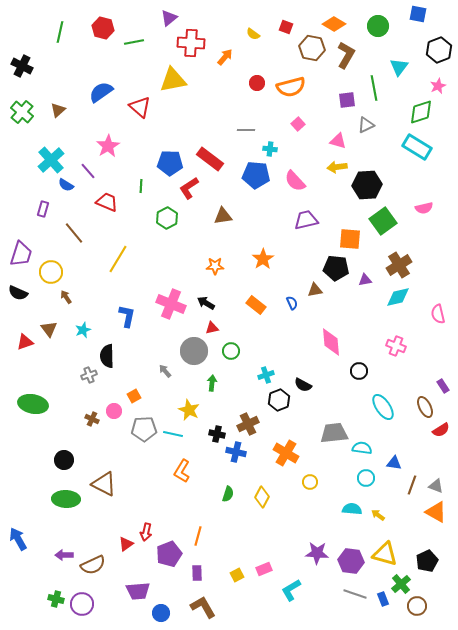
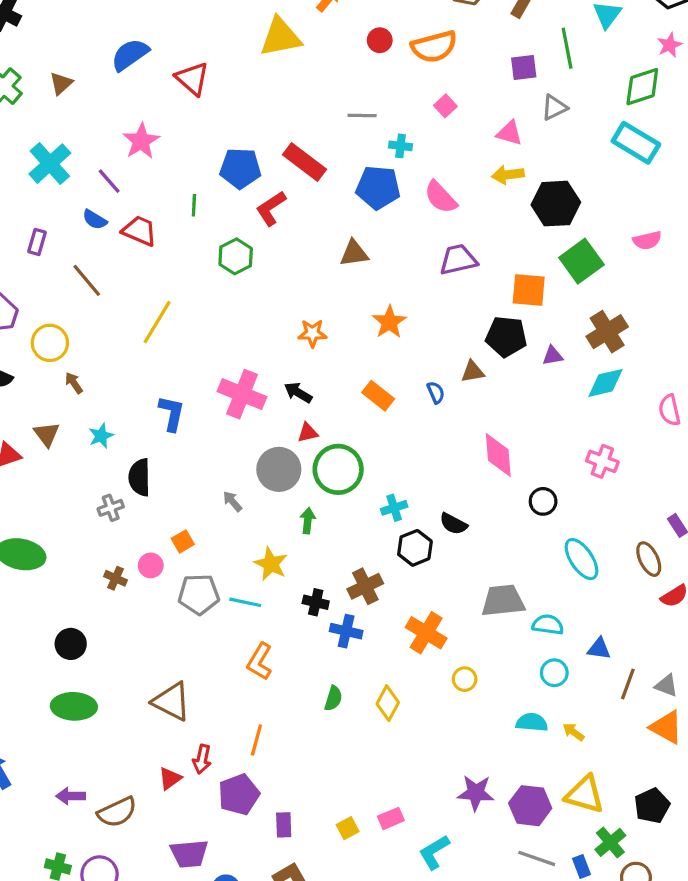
yellow triangle: (173, 80) -> (280, 37), moved
blue semicircle: (66, 185) -> (95, 220), moved
brown triangle: (223, 216) -> (354, 253), moved
green circle: (231, 351) -> (338, 469), size x1.8
brown triangle: (104, 484) -> (172, 702), moved
orange line: (198, 536) -> (256, 740), moved

